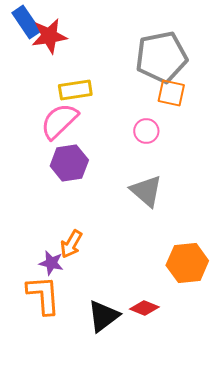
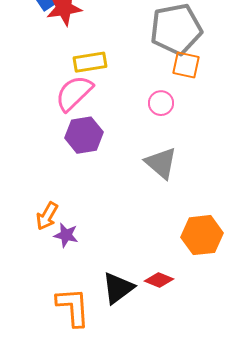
orange arrow: (71, 244) -> (47, 216), moved
orange L-shape: (43, 295) -> (73, 307), moved

